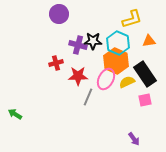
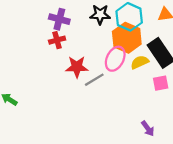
purple cross: (78, 45) -> (59, 19), moved
red star: (78, 76) -> (77, 67), moved
gray line: (88, 97) -> (94, 80), turned 36

